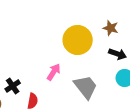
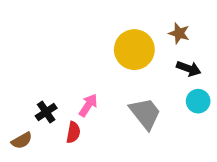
pink arrow: (54, 72) -> (88, 105), moved

